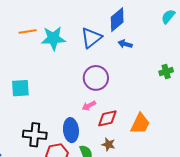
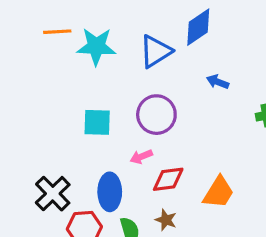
blue arrow: (125, 44) -> (218, 82), moved
cyan square: (20, 88) -> (97, 122), moved
black cross: (35, 135) -> (53, 194), turned 35

